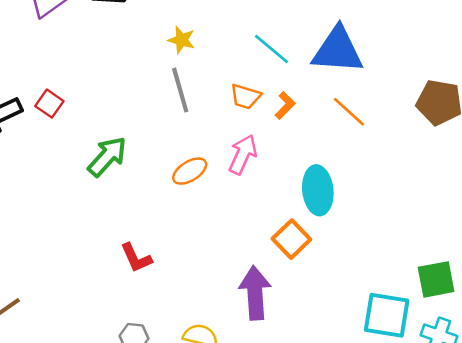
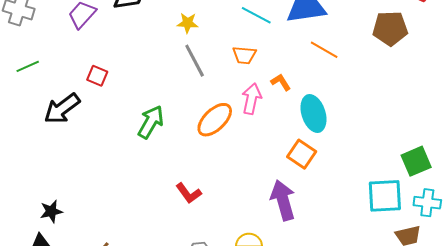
red square: (49, 104) -> (97, 76), moved
orange L-shape: (285, 105) -> (281, 82), moved, turned -65
orange ellipse: (190, 171) -> (215, 120), size x1.4

